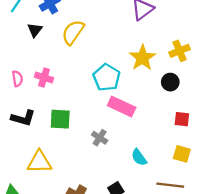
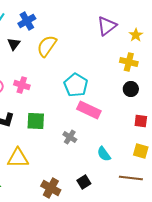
yellow cross: (180, 51) -> (129, 62), moved, turned 36
yellow star: (142, 58) -> (136, 35), moved, size x0.6

